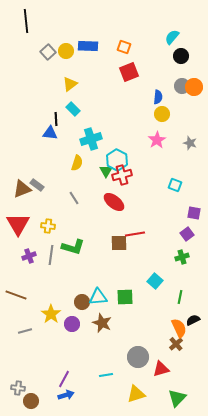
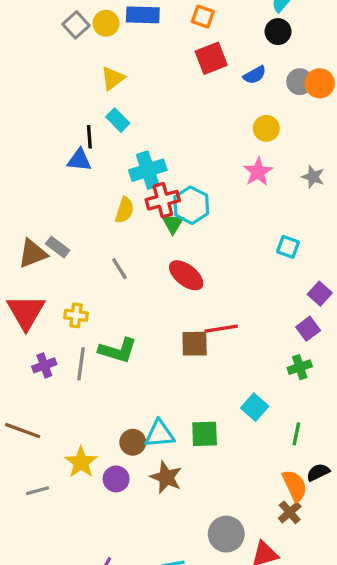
black circle: (181, 56) -> (278, 32), moved
blue semicircle: (158, 97) -> (255, 75), moved, turned 56
red cross: (122, 175) -> (163, 200), moved
purple square: (194, 213) -> (320, 294), turned 32

